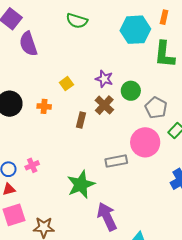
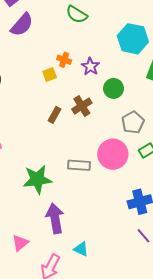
purple semicircle: (28, 44) -> (22, 25), turned -135
purple star: (104, 79) -> (90, 66), moved
green circle: (131, 91) -> (114, 88), moved
orange cross: (44, 106) -> (64, 60), moved

